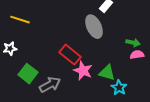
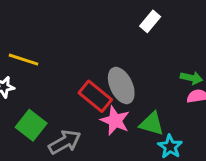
yellow line: (20, 20) -> (23, 60), moved
gray ellipse: (94, 27) -> (121, 86), moved

